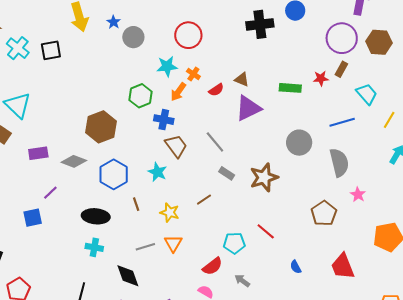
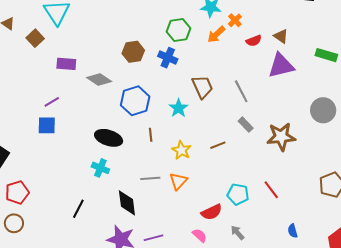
blue cross: (164, 120) -> (168, 58), moved
brown hexagon: (101, 127) -> (133, 52), size x0.7
purple line: (50, 193) -> (52, 102), moved

